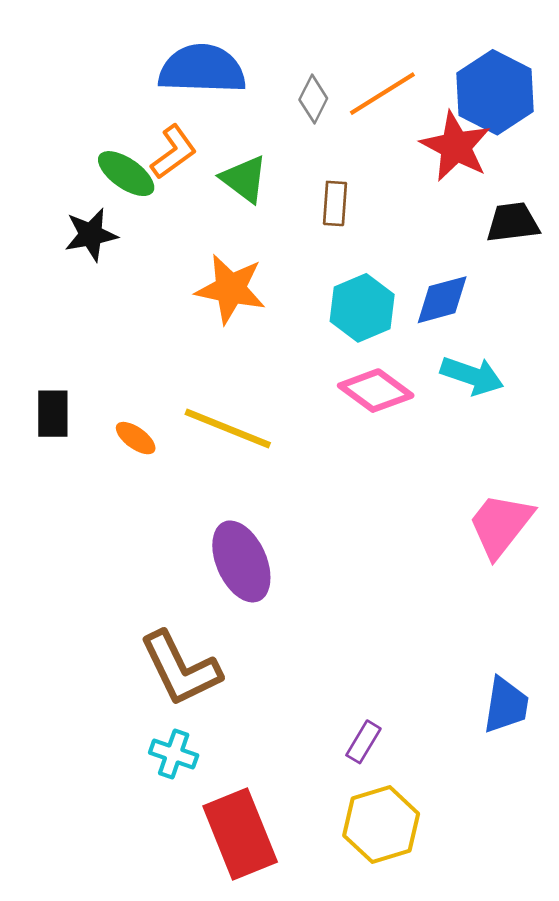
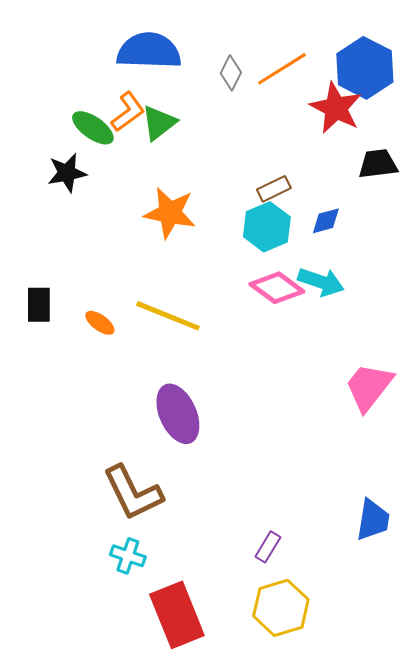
green triangle: (244, 179) -> (159, 123), moved, turned 45
brown rectangle: (335, 203) -> (274, 189), moved, turned 60
blue diamond: (442, 300) -> (326, 221), size x0.7
cyan arrow: (472, 376) -> (321, 282), moved

